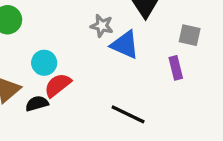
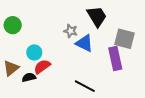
gray square: (190, 35) -> (124, 39), size x1.5
purple rectangle: (176, 68) -> (115, 59), size x1.6

